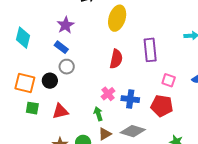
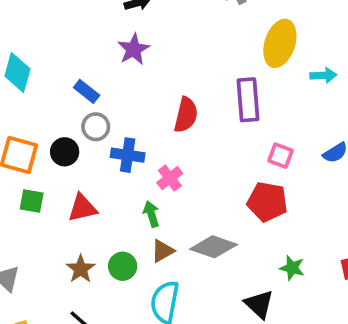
yellow ellipse: (117, 18) -> (280, 43), moved
purple star: (66, 25) -> (134, 49), moved
blue cross: (130, 99) -> (128, 155), moved

